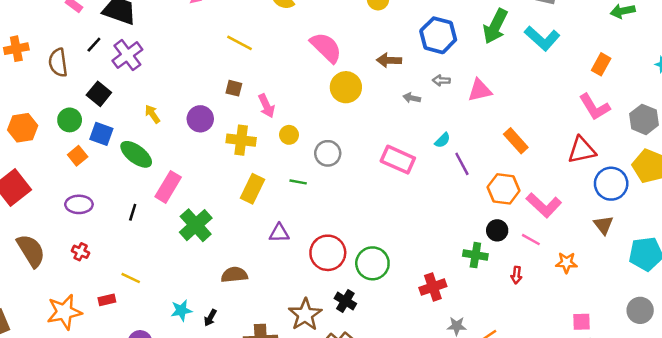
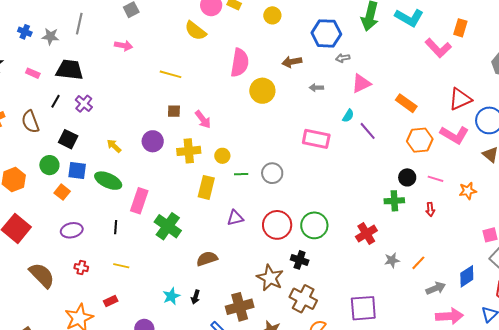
pink semicircle: (326, 47) -> (240, 63), turned 68
purple cross: (127, 55) -> (84, 104), size x0.7
gray arrow: (441, 80) -> (343, 58), moved
pink triangle: (480, 90) -> (361, 83), moved
pink L-shape: (595, 107) -> (438, 48), moved
yellow circle: (289, 135) -> (222, 156), moved
gray circle: (328, 153) -> (272, 173), moved
orange hexagon: (504, 189) -> (420, 140), moved
pink L-shape: (544, 205) -> (454, 135), moved
yellow line: (131, 278) -> (121, 266), moved

